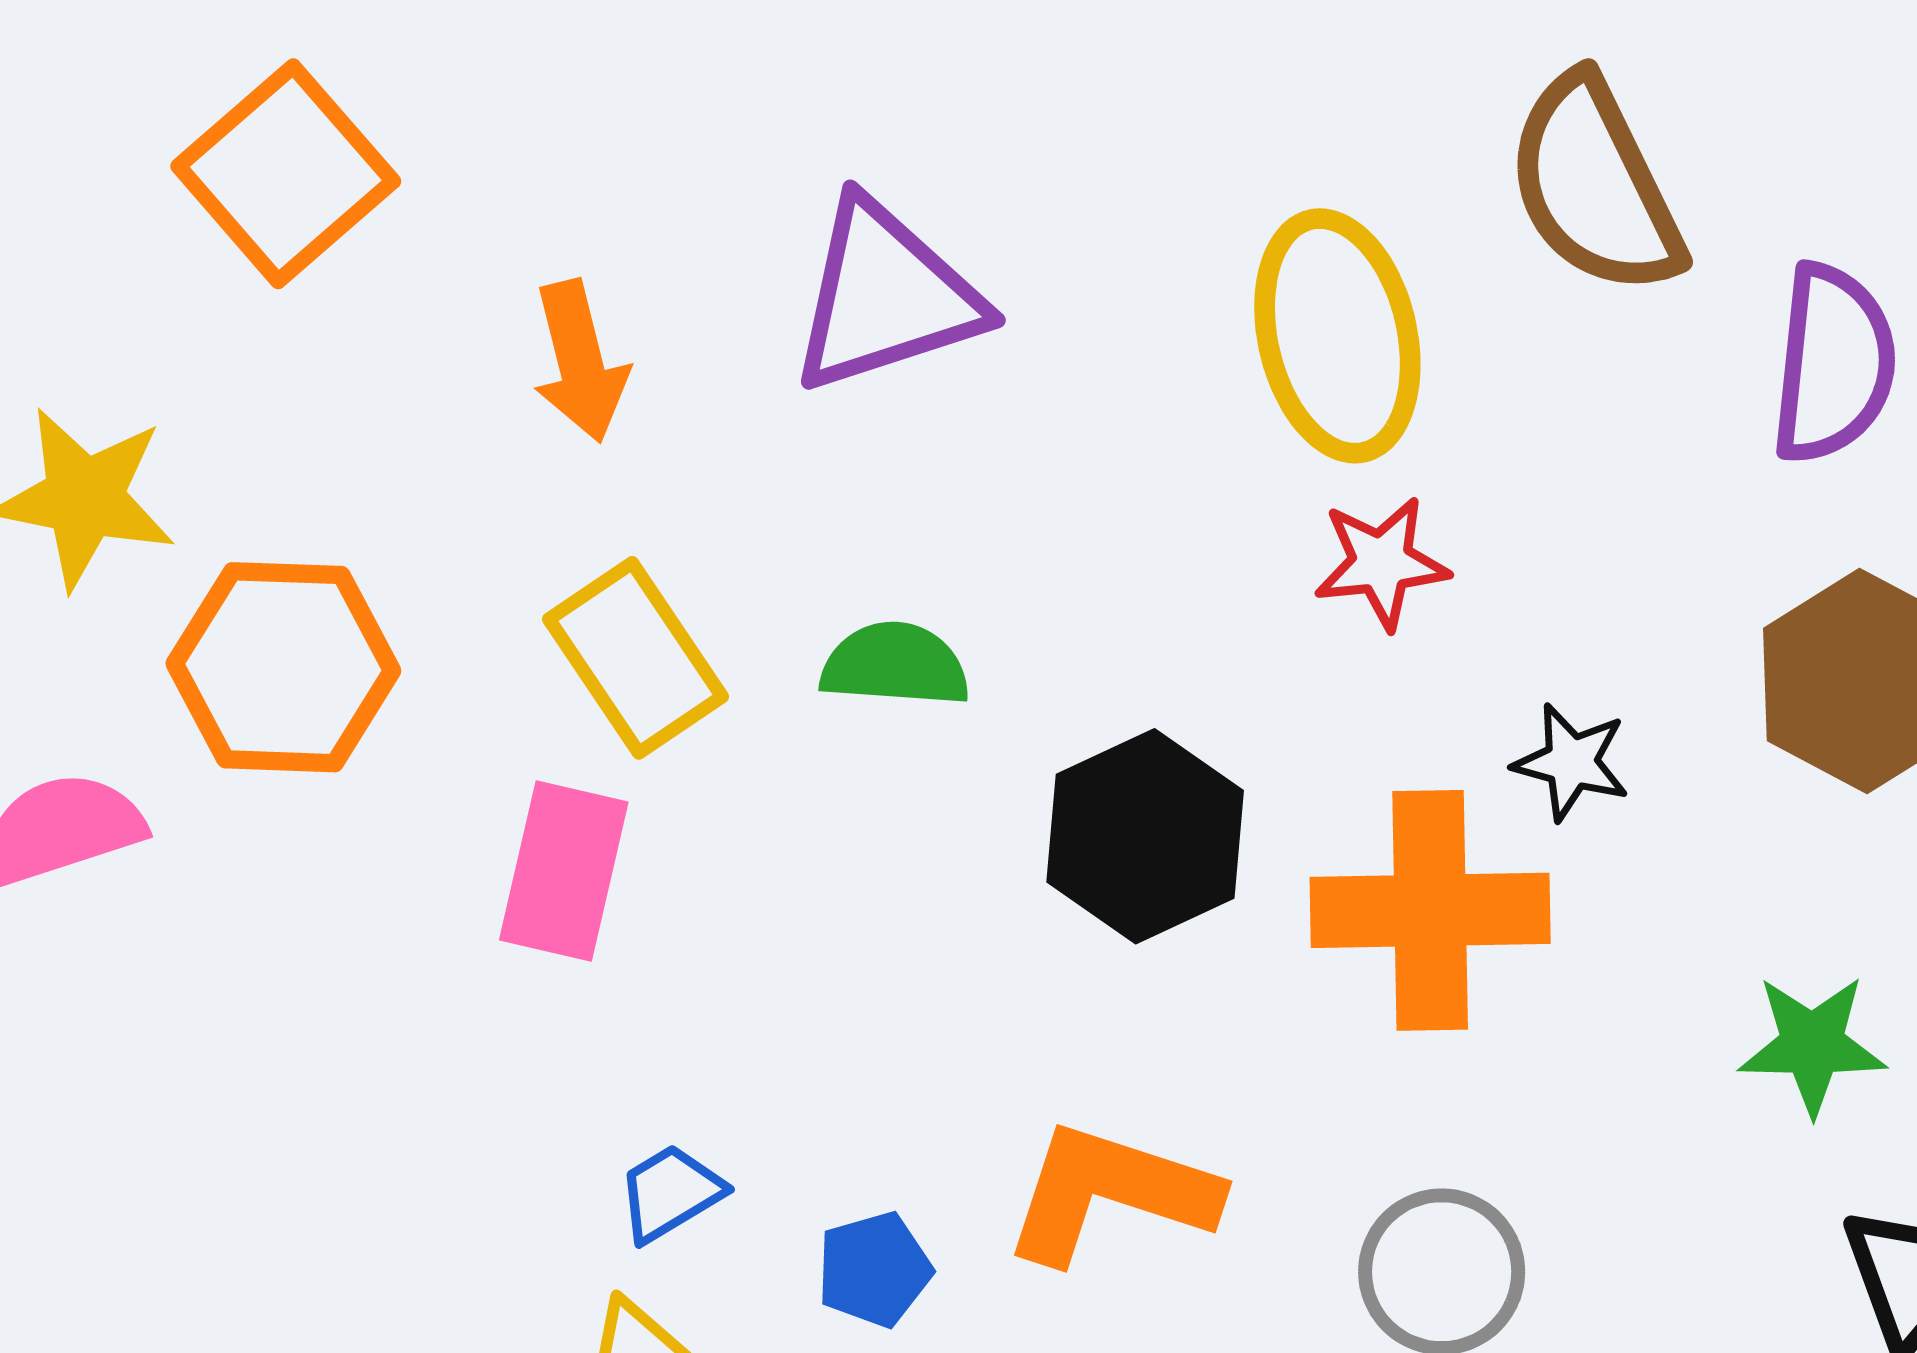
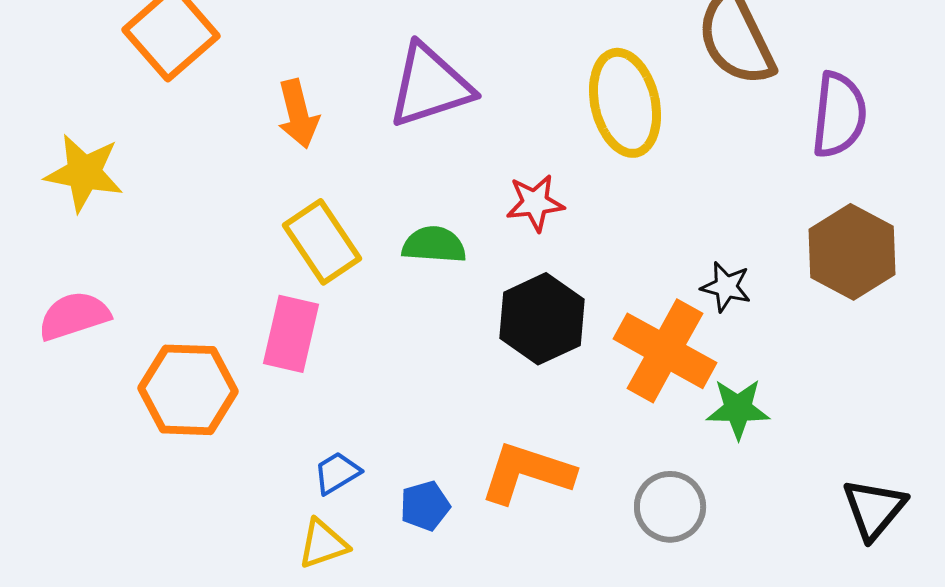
red star: (1381, 563) -> (535, 203), moved
orange hexagon: (283, 667) -> (188, 390), moved
orange cross: (1430, 910) -> (665, 351), turned 30
green star: (1812, 1045) -> (738, 409), moved

